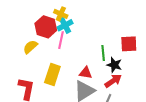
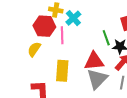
cyan cross: (65, 25) -> (73, 18), moved
red triangle: (86, 73) -> (94, 61), size x1.5

